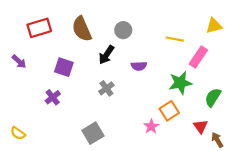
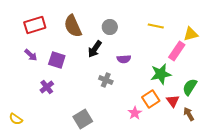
yellow triangle: (214, 26) -> (191, 34), moved
yellow line: (175, 39) -> (156, 26), moved
purple arrow: (19, 61) -> (31, 55), moved
gray cross: (106, 88) -> (106, 80), moved, turned -32
red triangle: (201, 126) -> (173, 101), moved
brown arrow: (217, 140) -> (189, 114), moved

